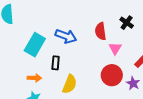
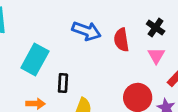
blue arrow: (66, 36) -> (86, 31), moved
pink triangle: (115, 48) -> (156, 56), moved

